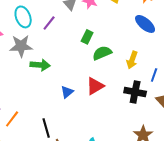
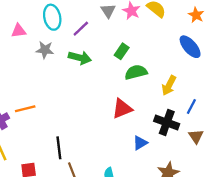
gray star: (21, 46) -> (45, 50), size x0.7
green arrow: (40, 65) -> (80, 58), moved
blue triangle: (67, 92) -> (140, 143), moved
orange line: (12, 119) -> (25, 109), moved, turned 30

